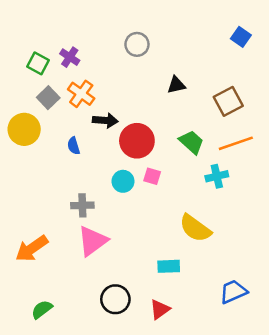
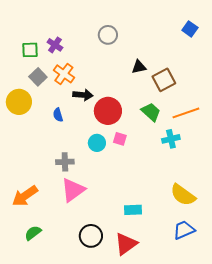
green square: (38, 63) -> (30, 50), turned -30
brown square: (228, 101) -> (164, 80), moved
yellow semicircle: (195, 228) -> (183, 195), moved
green semicircle: (42, 309) -> (33, 233), moved
red triangle: (160, 309) -> (126, 244), size x1.4

